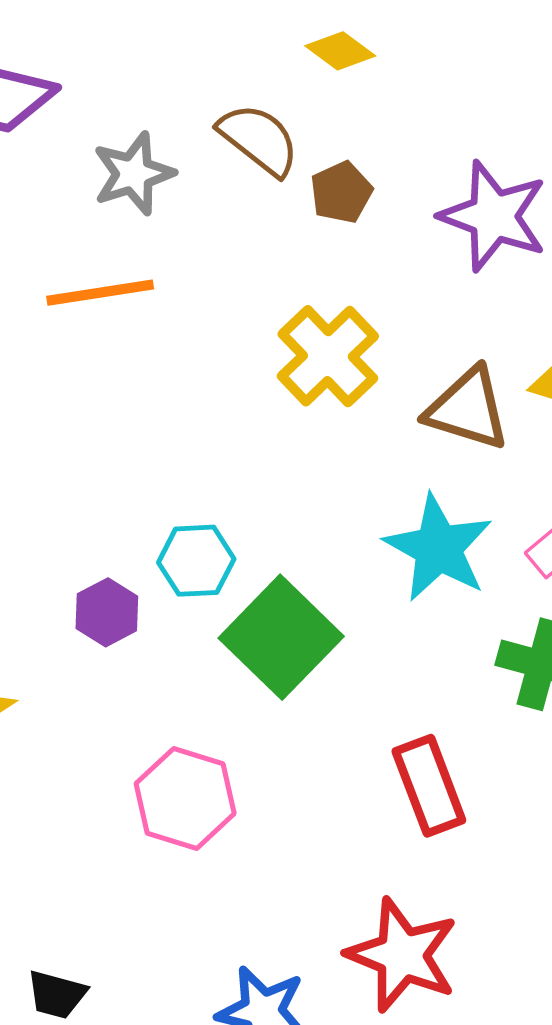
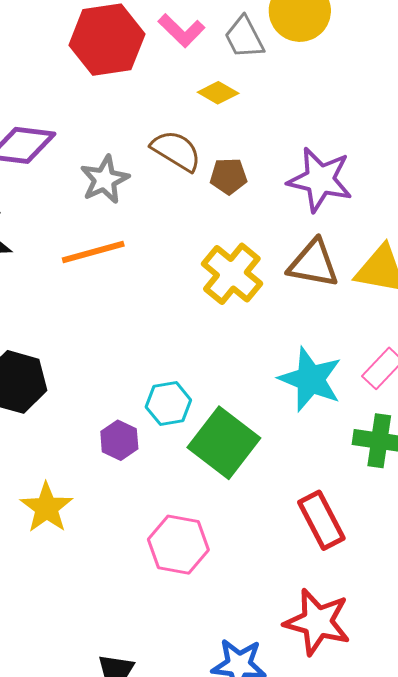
brown pentagon: (341, 192) -> (228, 176), turned 30
brown triangle: (468, 409) -> (313, 264), moved

